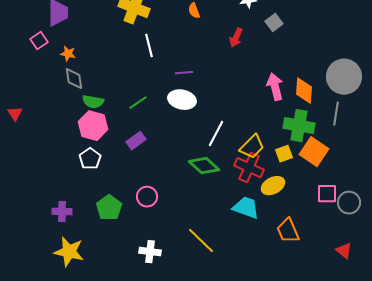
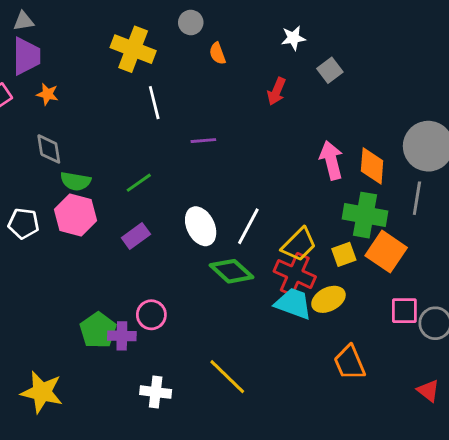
orange star: (68, 54) -> (47, 94), moved
white ellipse: (182, 100) -> (201, 226), moved, turned 52
white pentagon: (90, 159) -> (24, 223), moved, turned -30
cyan trapezoid: (246, 208) -> (293, 304), moved
purple cross: (62, 212) -> (122, 336), moved

